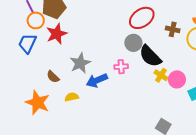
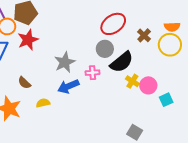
brown cross: (173, 29) -> (144, 35), turned 32
black semicircle: (150, 56) -> (122, 62), turned -85
gray star: (80, 63) -> (65, 62), moved

